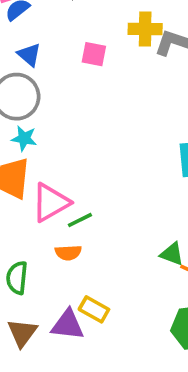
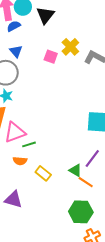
yellow cross: (145, 29) -> (70, 47), moved, turned 36
yellow rectangle: (94, 309) -> (43, 173), moved

